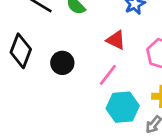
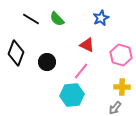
cyan hexagon: (123, 107) -> (72, 95), moved

